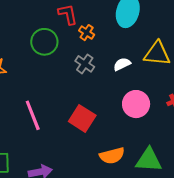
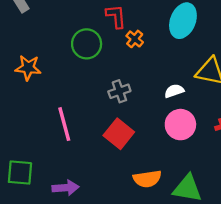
gray cross: (85, 64) -> (119, 91), moved, turned 30
white semicircle: (122, 64) -> (174, 91), moved

